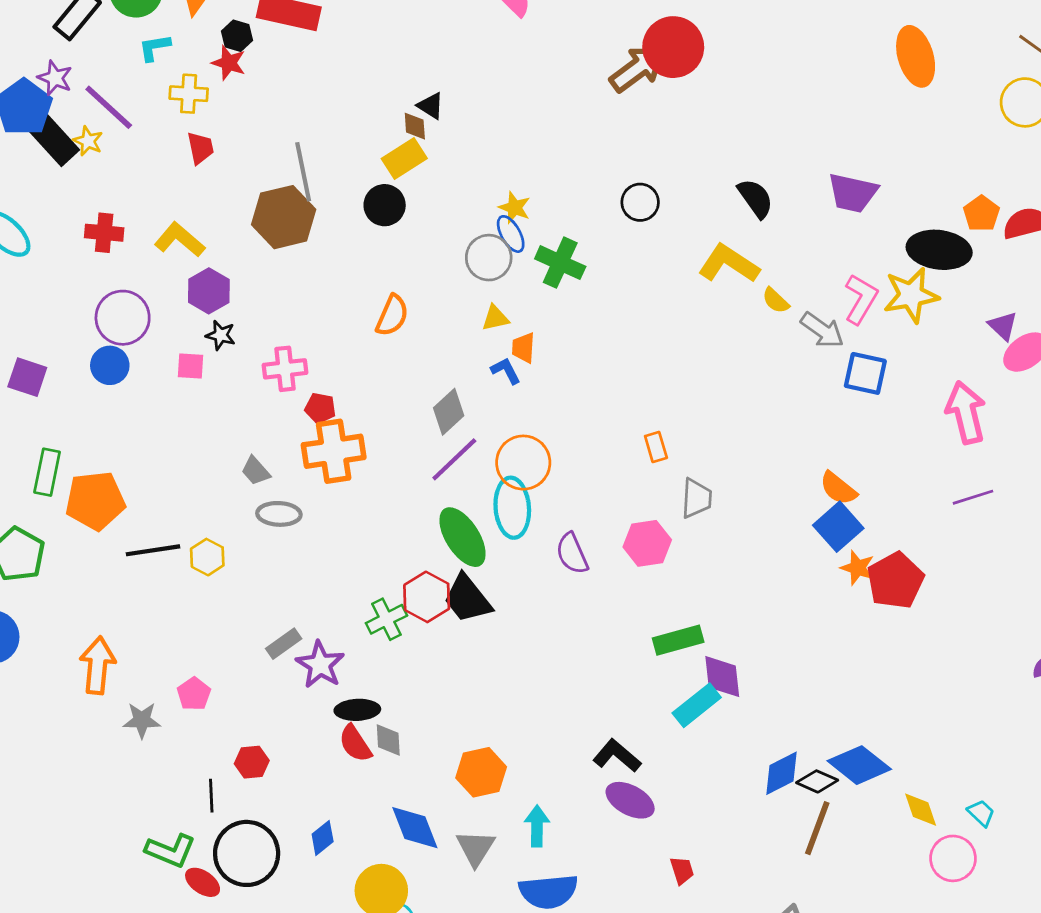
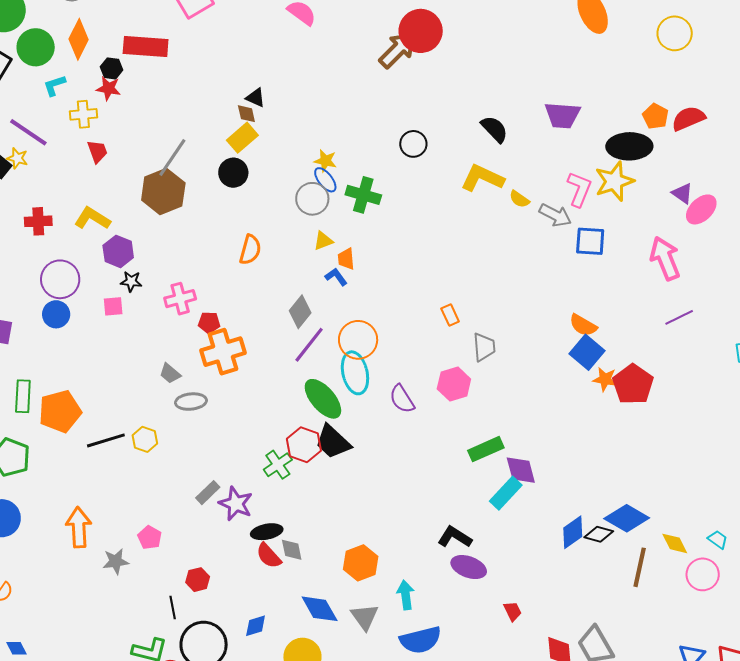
gray line: (303, 172) -> (172, 158), turned 54
brown line: (817, 828) -> (640, 567), moved
blue diamond: (323, 838) -> (256, 626), turned 30

